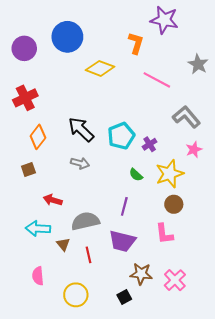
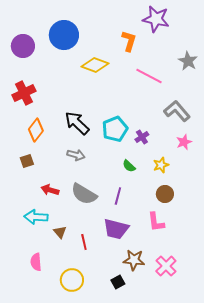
yellow star: (170, 174) -> (161, 165), size x0.6
gray semicircle: (85, 221) -> (84, 194), moved, turned -136

